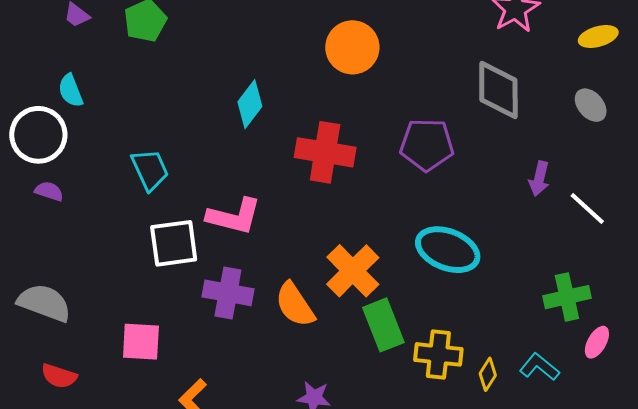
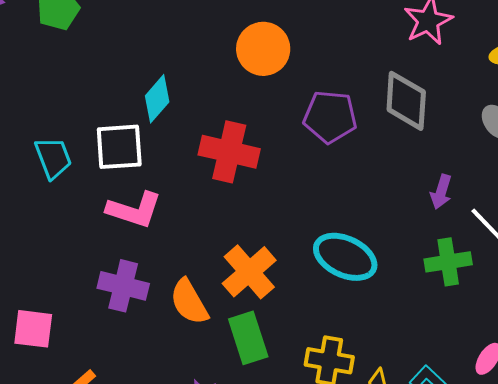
purple pentagon: (427, 145) -> (330, 117), moved
white square: (174, 243) -> (119, 147), moved
green cross: (567, 297) -> (448, 262), moved
green rectangle: (383, 325) -> (248, 338), moved

